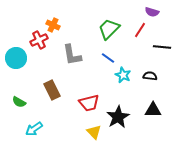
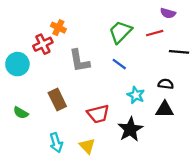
red line: (140, 30) -> (155, 33), turned 42
cyan star: (123, 75) -> (136, 95), moved
black triangle: (153, 110) -> (165, 109), moved
cyan arrow: (34, 129) -> (56, 143), moved, turned -72
yellow triangle: (94, 132) -> (87, 146), moved

